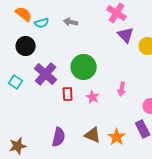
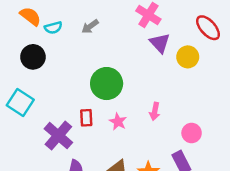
gray arrow: (71, 22) -> (90, 26), turned -48
purple cross: (46, 74) -> (58, 136), moved
cyan square: (16, 82) -> (20, 103), size x1.5

